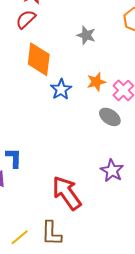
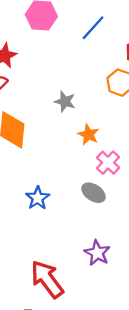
orange star: (96, 82) -> (88, 135), moved, turned -30
blue star: (61, 89) -> (38, 198), moved

